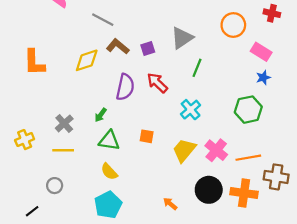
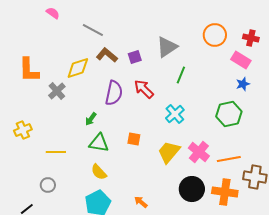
red cross: (272, 13) -> (251, 38), moved
gray cross: (64, 123) -> (57, 91), moved
yellow cross: (25, 140) -> (23, 130), moved
orange arrow: (170, 204) -> (141, 202), moved

